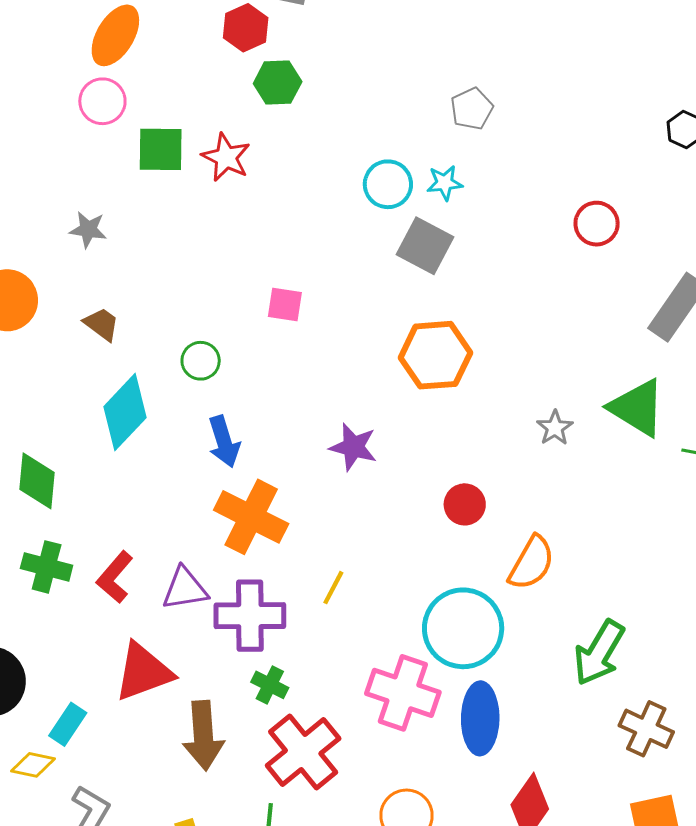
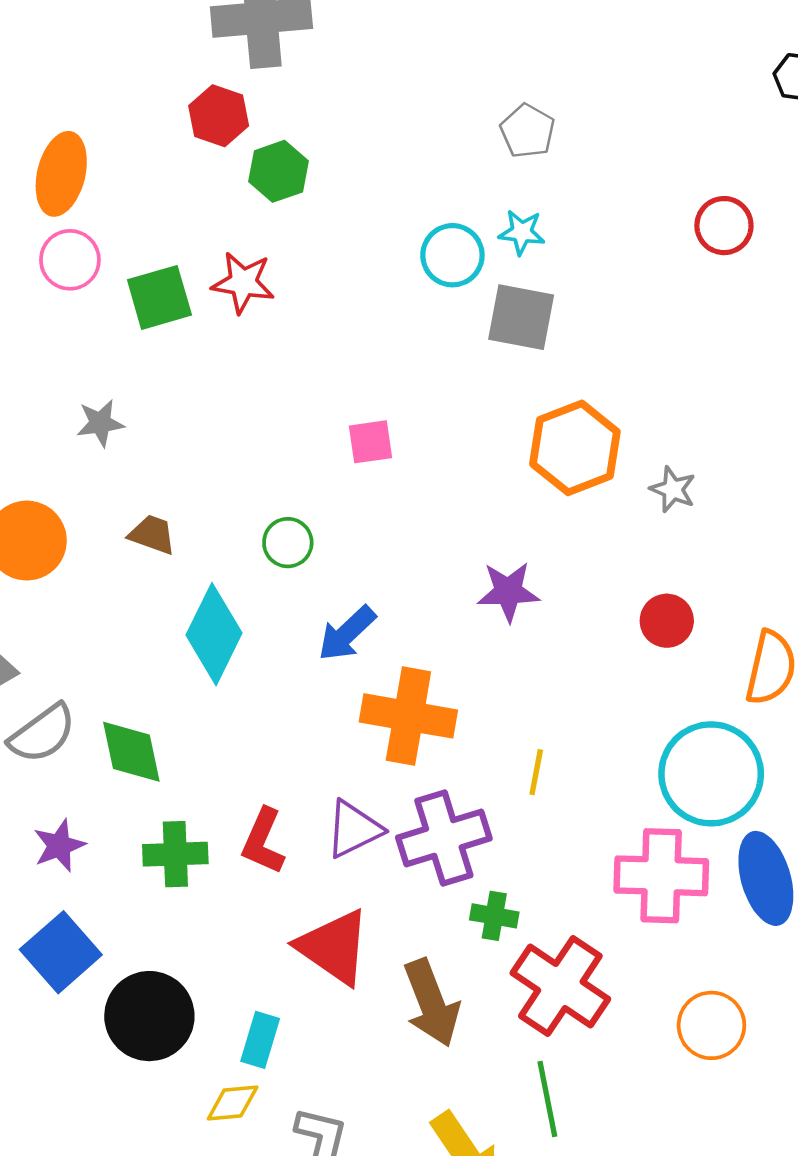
cyan star: (445, 183) -> (522, 232), turned 30
gray star: (555, 428) -> (673, 489), moved
blue arrow: (224, 442) -> (347, 633), turned 81
red triangle: (143, 672) -> (334, 947), turned -48

